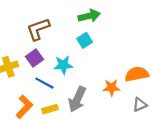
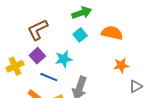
orange semicircle: (137, 74) -> (112, 33), moved, turned 30
orange star: (111, 88) -> (121, 65), moved

